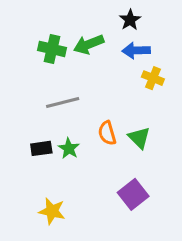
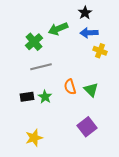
green cross: (52, 49) -> (34, 42), moved, turned 36
yellow star: (52, 211) -> (34, 138), turned -30

